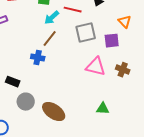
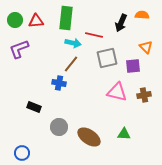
cyan arrow: (52, 18) -> (73, 43), turned -126
brown cross: (123, 70) -> (144, 95), turned -32
gray circle: (26, 102) -> (59, 127), moved
brown ellipse: (54, 112) -> (89, 137), moved

